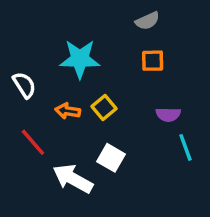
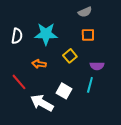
white semicircle: (24, 85) -> (17, 36), moved, turned 42
yellow square: (104, 108) -> (70, 56), moved
cyan line: (186, 147) -> (90, 85), moved, turned 35

